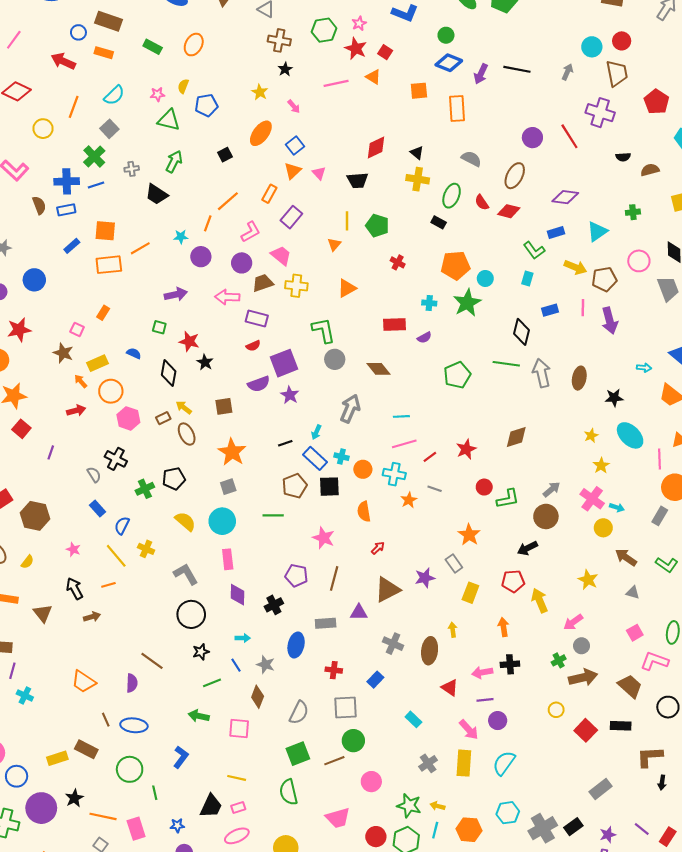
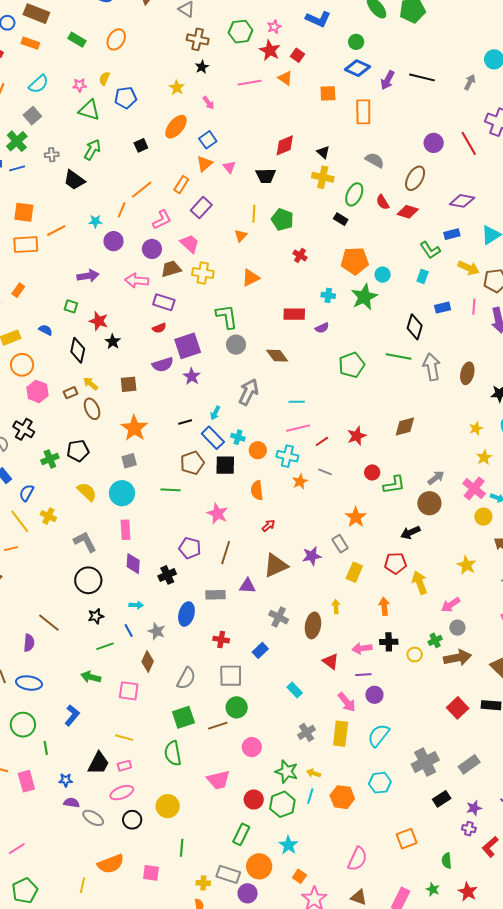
yellow circle: (556, 710) -> (415, 655), moved
gray cross: (543, 828) -> (425, 762), moved

